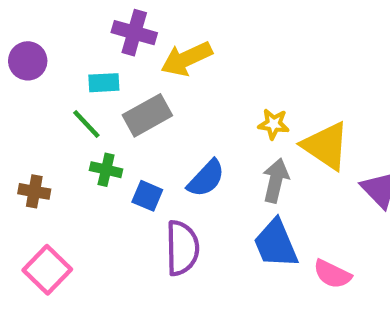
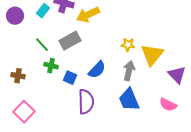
cyan rectangle: (104, 83) -> (43, 11), moved, turned -48
yellow triangle: (326, 146) -> (152, 55), turned 35
pink semicircle: (332, 274) -> (168, 105), moved

